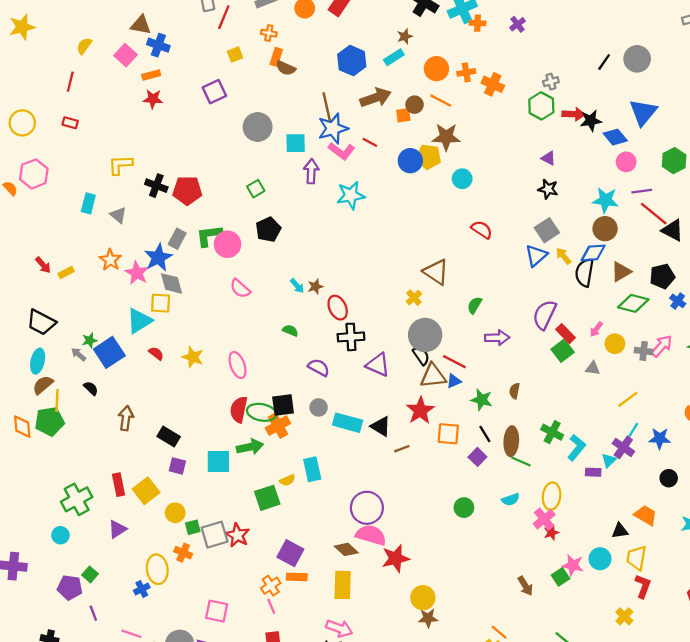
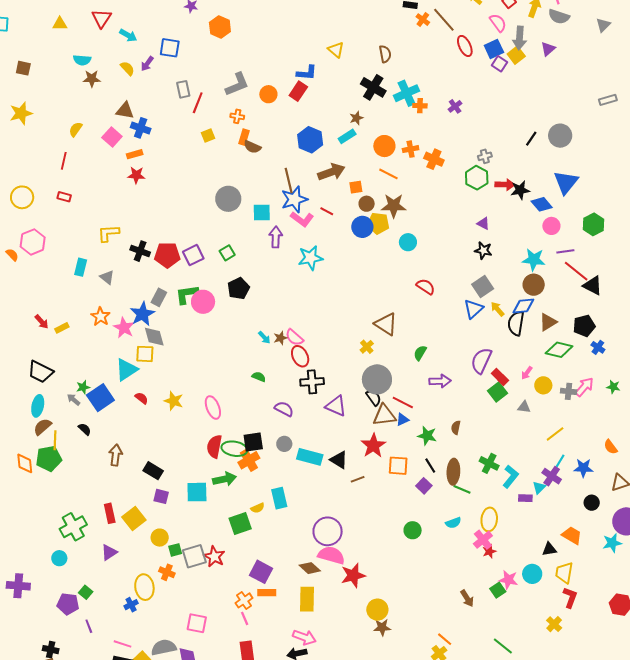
purple square: (214, 92) -> (193, 255), moved
brown circle: (415, 105) -> (367, 204), moved
pink semicircle: (240, 288) -> (294, 337), moved

